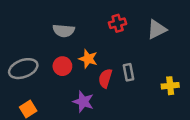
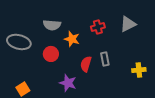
red cross: (118, 23) -> (98, 27), moved
orange star: (88, 59) -> (72, 39), moved
gray ellipse: (23, 69) -> (19, 42), moved, turned 35

